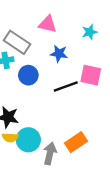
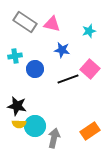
gray rectangle: (17, 42) -> (25, 22), moved
pink square: (91, 75) -> (90, 69), turned 30
orange rectangle: (76, 142) -> (90, 131), moved

